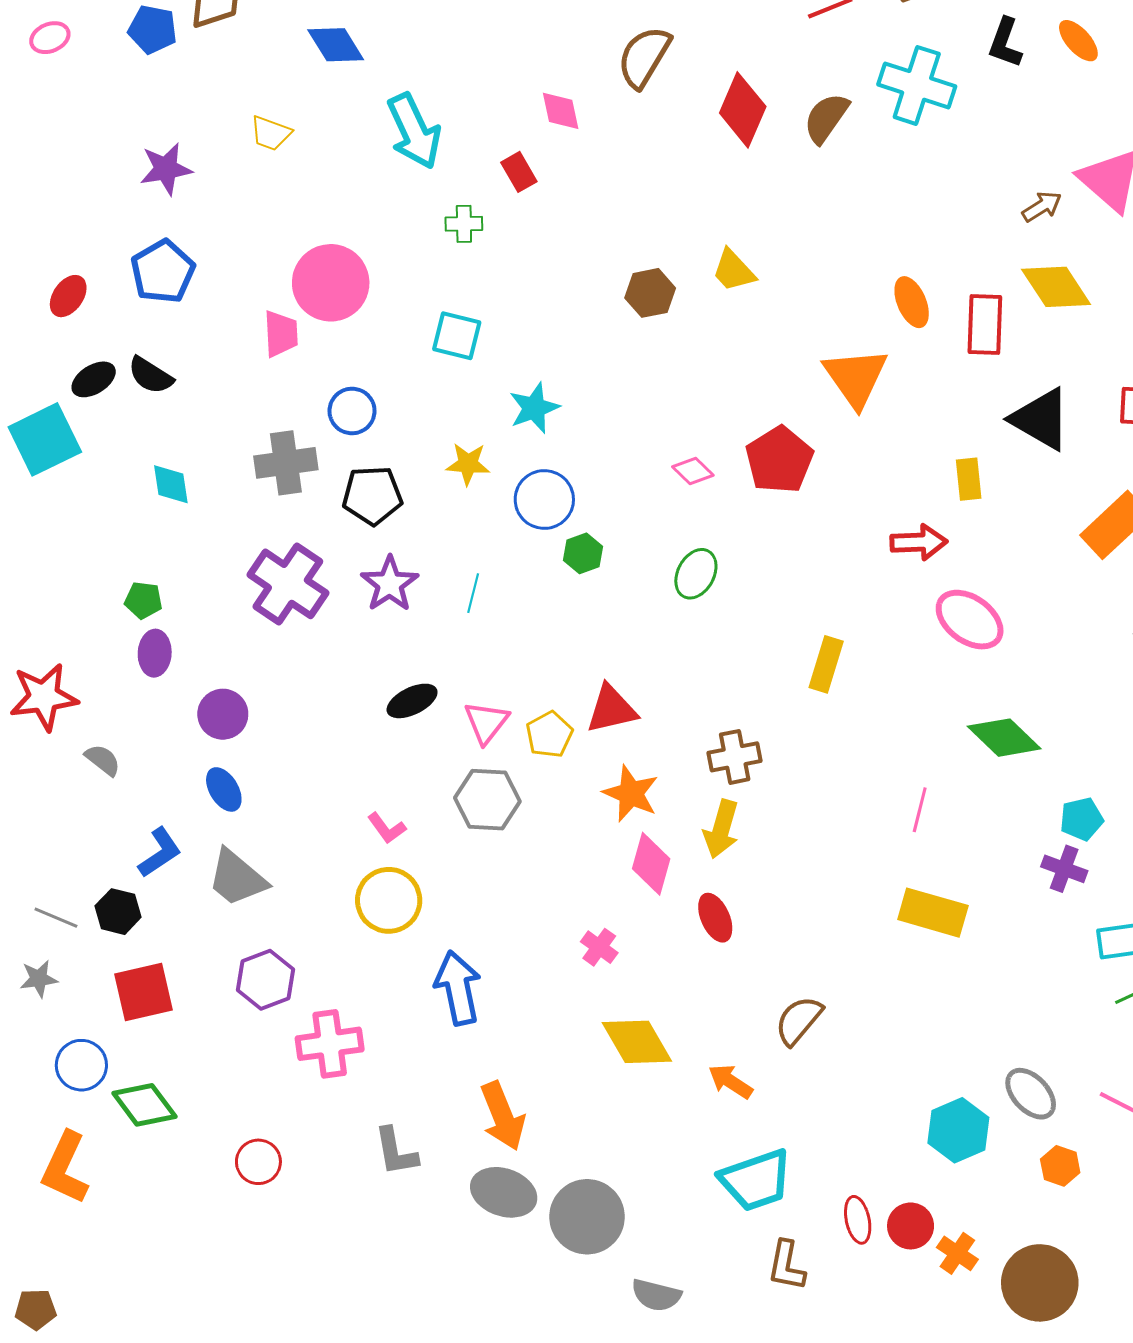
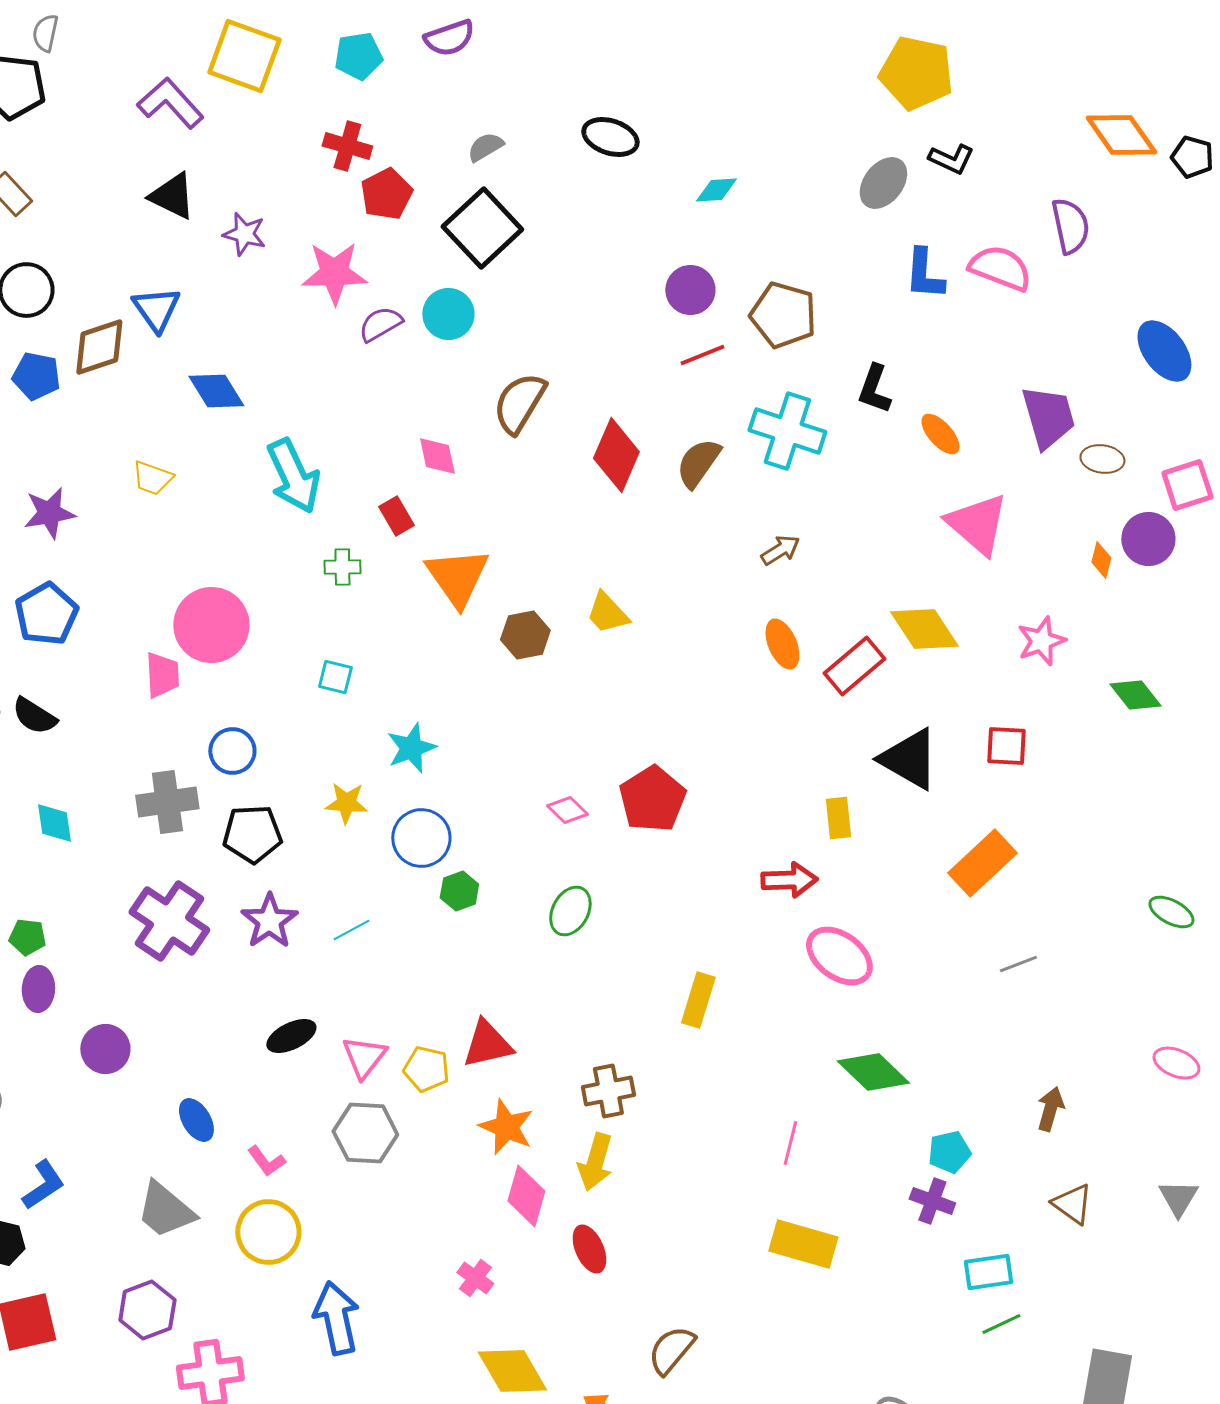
orange ellipse: (1078, 41) -> (940, 434), moved
brown arrow: (1042, 206) -> (780, 550), moved
red rectangle: (985, 325) -> (854, 666), turned 48
cyan square: (457, 336) -> (335, 677), size x0.7
orange triangle: (856, 377) -> (457, 577), moved
cyan line: (473, 593) -> (351, 930), turned 48
yellow pentagon: (549, 735) -> (426, 1069), turned -30
blue ellipse: (224, 789) -> (196, 1120), moved
gray trapezoid: (237, 878) -> (165, 1210), moved

